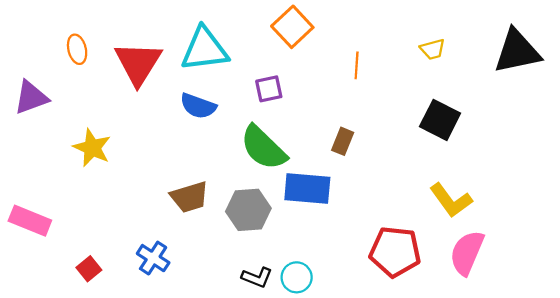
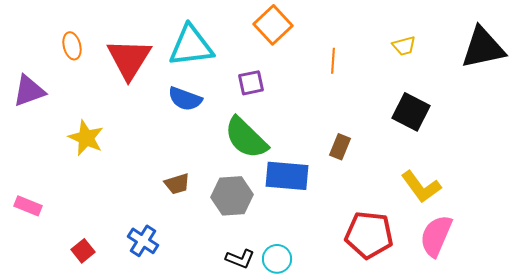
brown rectangle: (343, 141) -> (340, 147), moved
brown trapezoid: (190, 197) -> (177, 184), size x0.7
pink rectangle: (30, 221) -> (28, 206), size x0.7

